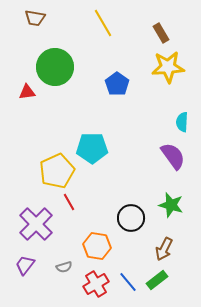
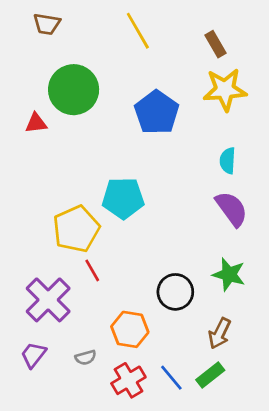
blue pentagon: (117, 84) -> (157, 112), size x1.4
cyan semicircle: (182, 122) -> (228, 161), moved

